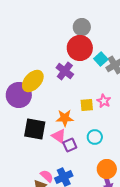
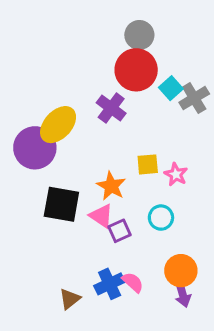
pink star: (104, 101) -> (176, 174), moved
orange star: (65, 118) -> (111, 186), turned 30
pink semicircle: (47, 176) -> (133, 282), moved

